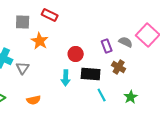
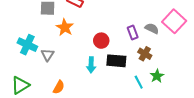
cyan line: (102, 95) -> (139, 82), moved
green star: (131, 97) -> (157, 76), moved
orange semicircle: (34, 100) -> (59, 87), turned -48

